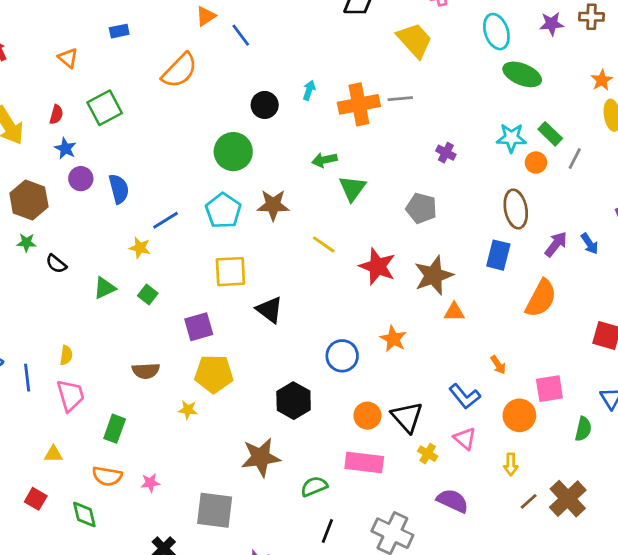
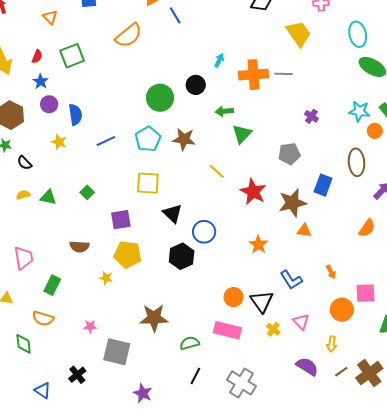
black circle: (265, 105) -> (196, 85), moved
gray pentagon: (421, 208) -> (289, 154), turned -30
yellow star: (140, 248) -> (59, 142), moved
blue rectangle: (498, 255) -> (323, 185), moved
green triangle: (105, 288) -> (48, 197), moved, turned 30
orange semicircle: (541, 298) -> (367, 228), size x0.7
yellow semicircle: (66, 355) -> (23, 195), moved, turned -120
blue circle: (342, 356) -> (204, 232), moved
blue L-shape: (465, 396) -> (291, 280), moved
black hexagon: (294, 401) -> (182, 256), moved
pink star: (150, 483) -> (90, 326), moved
purple semicircle: (453, 501) -> (307, 366), moved

